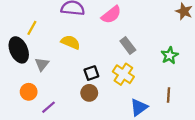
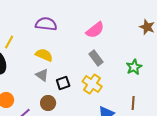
pink semicircle: (111, 15) -> (95, 30), moved
gray triangle: (42, 64) -> (42, 75), moved, turned -32
brown circle: (89, 93) -> (48, 103), moved

